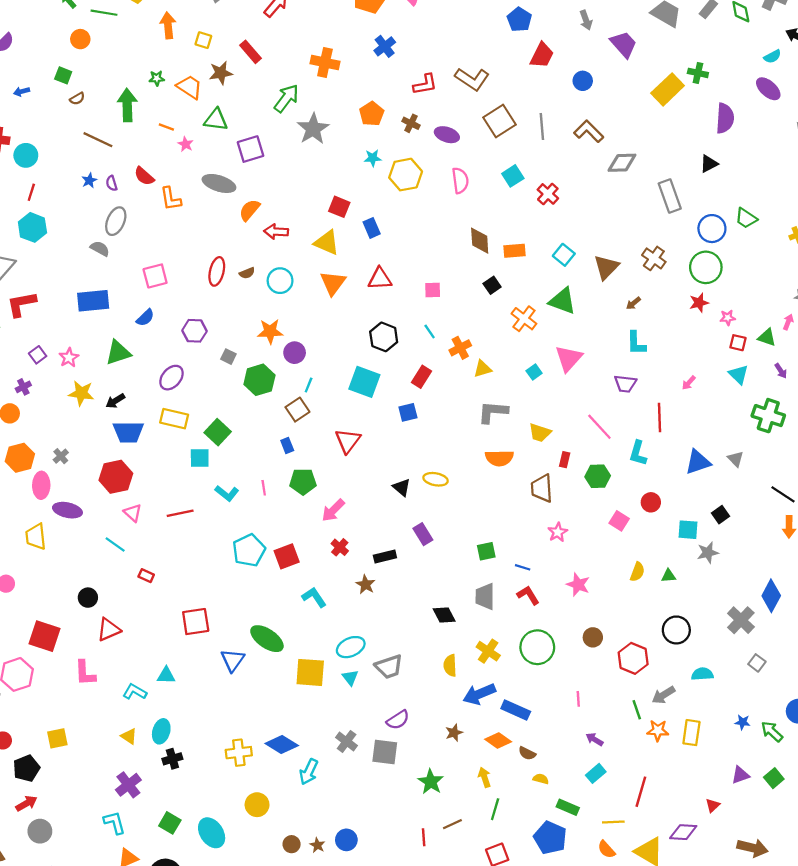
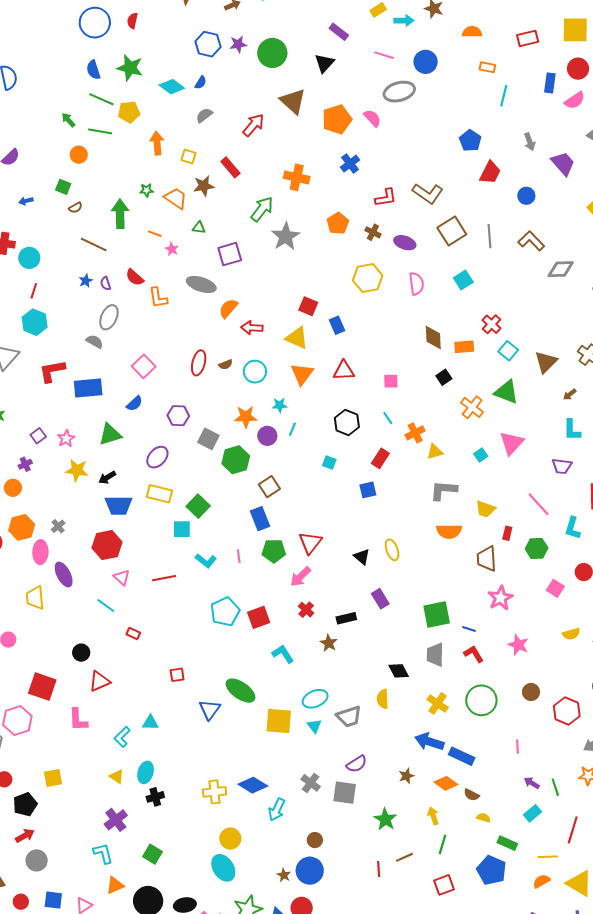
green triangle: (216, 120) -> (199, 228), size x0.6
cyan star: (373, 158) -> (280, 405), moved
red cross: (548, 194) -> (492, 324), moved
pink square: (155, 276) -> (144, 366), turned -30
red L-shape: (21, 304) -> (52, 371), moved
gray square: (228, 357) -> (208, 439), size x1.5
cyan square: (364, 382) -> (329, 462), size x0.5
cyan line: (309, 385) -> (292, 429), moved
red triangle: (348, 441) -> (310, 543), moved
blue rectangle: (287, 446) -> (260, 519), size x1.6
yellow ellipse: (436, 479) -> (392, 550), turned 60
purple ellipse: (67, 510) -> (64, 574), turned 50
pink star: (558, 532) -> (500, 598), size x1.4
green square: (486, 551) -> (437, 614), size x1.6
yellow semicircle: (637, 572) -> (571, 634), turned 54
red square: (196, 622) -> (177, 675), size x0.6
yellow semicircle: (450, 665) -> (383, 699), moved
cyan L-shape: (135, 692) -> (122, 737), turned -75
blue arrow: (479, 694) -> (429, 742), turned 40
green line: (637, 710) -> (555, 787), moved
cyan ellipse: (212, 833) -> (223, 868), moved
blue circle: (346, 840) -> (310, 871), size x1.4
brown circle: (292, 844) -> (315, 840), moved
orange semicircle: (606, 849) -> (541, 881), turned 102

